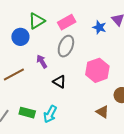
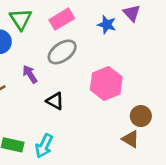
green triangle: (37, 21) -> (21, 19), turned -30
gray ellipse: (66, 46) -> (62, 52), turned 35
brown triangle: (102, 112) -> (131, 139), moved

